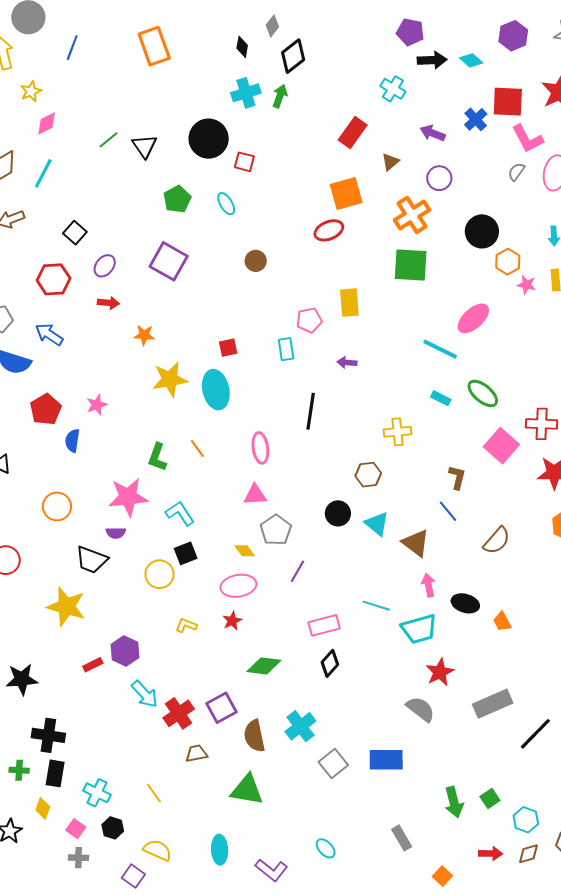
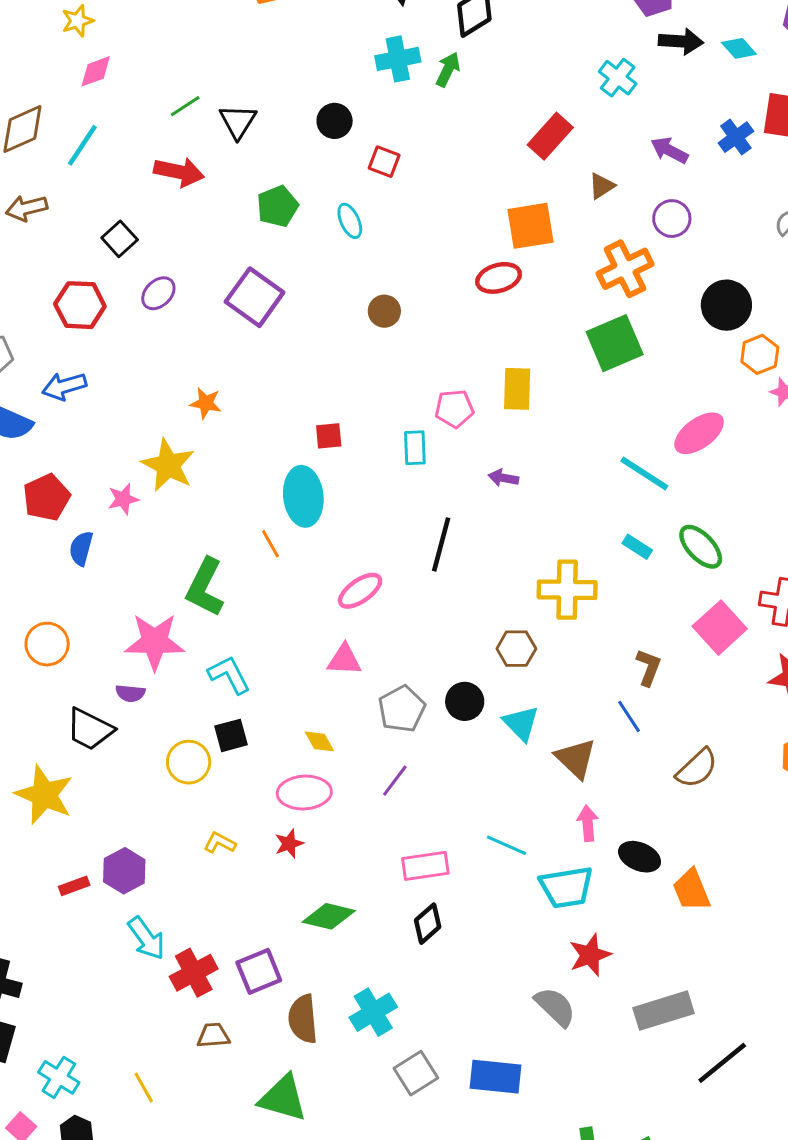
black circle: (209, 139) -> (335, 121), size x0.6
green square: (411, 265) -> (615, 343), turned -33
red arrow: (108, 303) -> (179, 172), moved, size x1.5
blue arrow: (49, 334) -> (64, 386), turned -56
yellow star: (170, 379) -> (168, 465), moved, turned 30
yellow cross: (398, 432) -> (567, 590), size x1.4
orange line: (197, 448) -> (270, 544), moved
pink ellipse: (260, 448) -> (360, 591), turned 56
green L-shape: (157, 457) -> (205, 587), size x1.4
gray pentagon: (276, 530) -> (402, 709), moved
orange trapezoid: (502, 622) -> (691, 890), size x1.4

